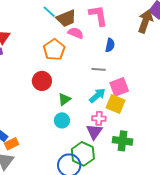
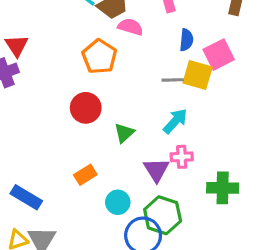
pink square: (119, 87) -> (219, 55), moved
yellow square: (116, 104) -> (198, 75), moved
cyan circle: (62, 120) -> (118, 202), moved
purple triangle: (94, 132) -> (156, 170), moved
orange rectangle: (12, 144) -> (85, 175), moved

